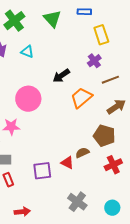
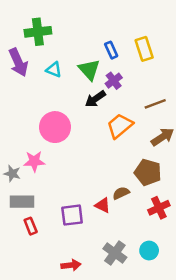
blue rectangle: (84, 12) -> (111, 50), moved, turned 64
green triangle: (52, 19) -> (89, 70), moved
green cross: (14, 21) -> (38, 32), turned 30
purple cross: (94, 61) -> (114, 81), moved
cyan circle: (112, 208) -> (149, 251), moved
red arrow: (22, 212) -> (71, 265), moved

